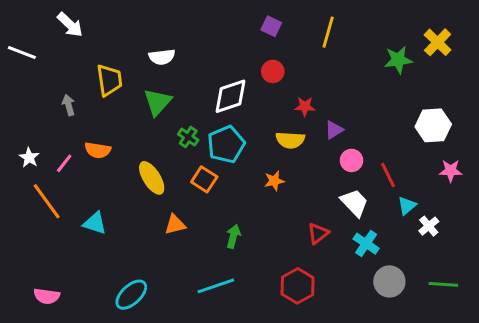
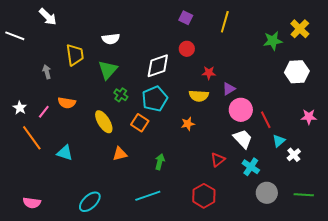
white hexagon: (433, 125) -> (297, 72), moved
green cross: (188, 137) -> (121, 95), moved
pink circle: (351, 160) -> (241, 110), size x1.5

